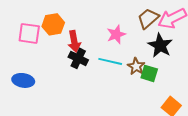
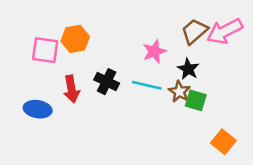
red arrow: (74, 41) -> (72, 89), moved
black star: (160, 45) -> (188, 69), moved, size x0.7

